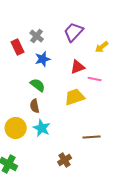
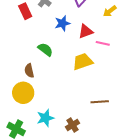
blue star: (43, 59) -> (62, 23), moved
brown semicircle: (35, 106) -> (29, 71), moved
cyan star: (42, 128) -> (45, 118), moved, turned 30

